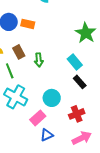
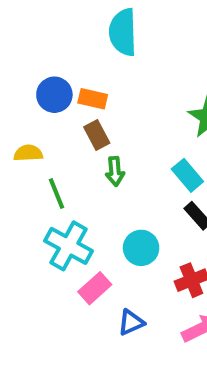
brown rectangle: (19, 52) -> (97, 135), moved
pink rectangle: (38, 118) -> (95, 288), moved

